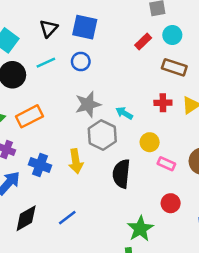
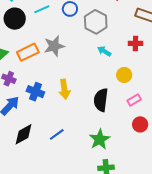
gray star: (88, 104) -> (54, 46), moved
gray hexagon: (102, 135) -> (96, 22), moved
pink rectangle: (166, 164) -> (134, 100), moved, turned -56
green star: (140, 229) -> (100, 139), moved

